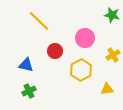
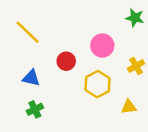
yellow line: (39, 21) -> (28, 32), moved

